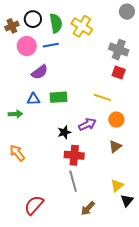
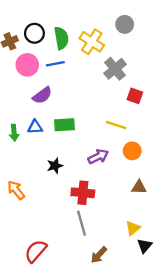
gray circle: (127, 12) -> (125, 24), moved
gray cross: (119, 50) -> (115, 69), moved, turned 30
green arrow: (15, 114) -> (14, 133), moved, turned 88
black star: (64, 132) -> (55, 166), moved
brown triangle: (115, 147) -> (139, 187), moved, turned 40

